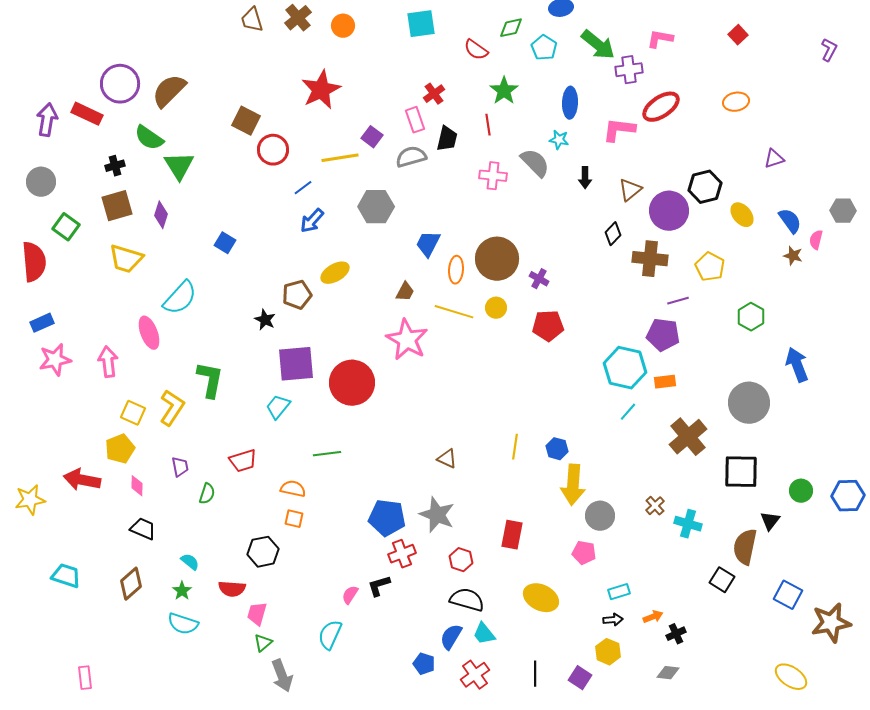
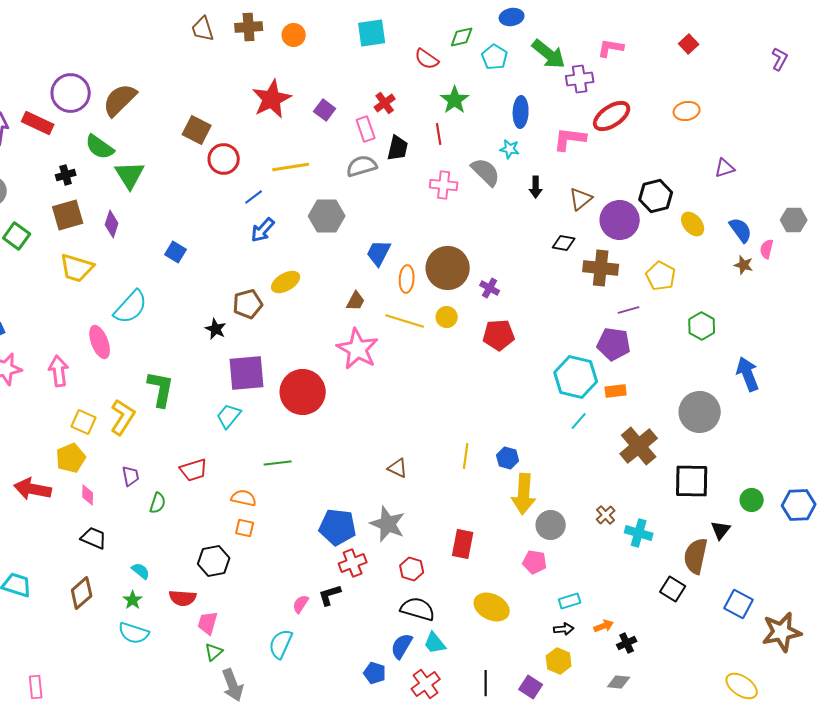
brown cross: (298, 18) -> (249, 27), turned 36
purple square: (372, 137) -> (325, 110), moved
black diamond: (613, 234) -> (564, 243), turned 55

